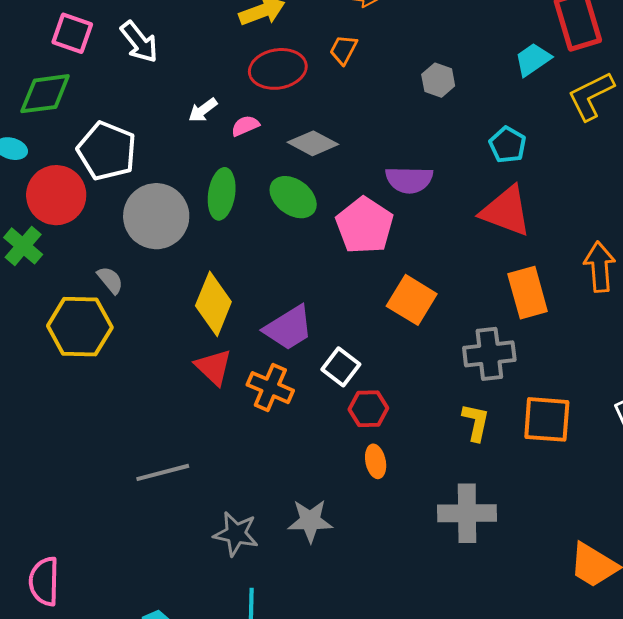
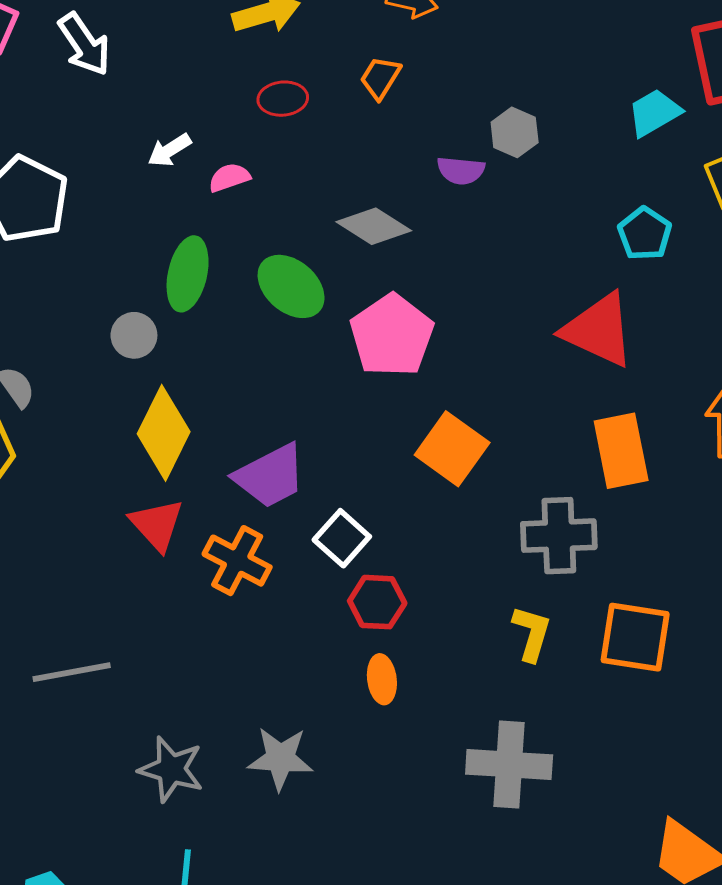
red ellipse: (278, 69) -> (283, 99), size x0.6
gray diamond: (313, 143) -> (374, 226), moved
cyan pentagon: (508, 145) -> (645, 234), moved
purple semicircle: (409, 180) -> (461, 170), moved, size x0.7
gray circle: (156, 216) -> (134, 335), moved, size x0.5

